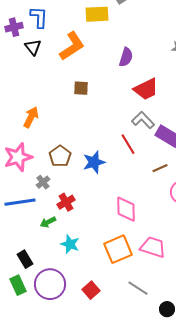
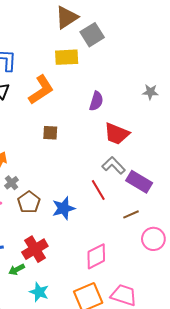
red trapezoid: (146, 89) -> (117, 134), turned 48
gray cross: (43, 182) -> (11, 183), moved
red cross: (66, 202) -> (35, 249), size x1.4
pink diamond: (126, 209) -> (96, 256), turned 64

